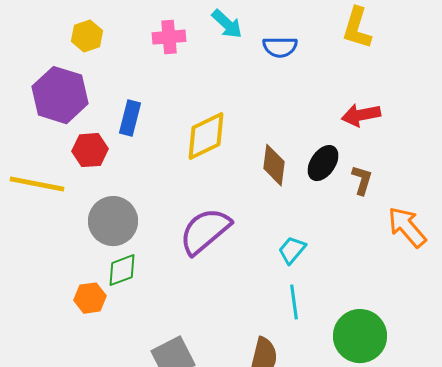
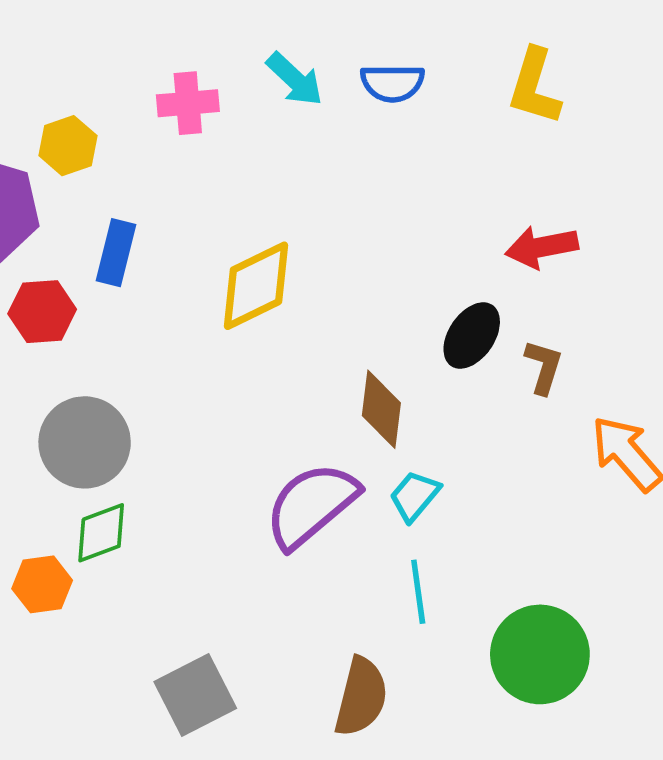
yellow hexagon: (87, 36) -> (68, 146), moved
blue semicircle: (280, 47) -> (392, 83), moved
brown diamond: (274, 165) -> (381, 409), moved
purple semicircle: (205, 231) -> (311, 505), moved

